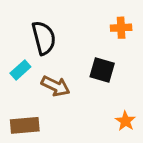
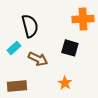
orange cross: (121, 28) -> (83, 19), size x1.5
orange star: (125, 121) -> (65, 83), moved

